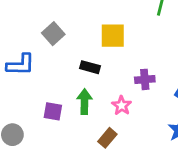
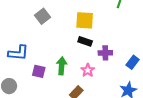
blue L-shape: (21, 65) -> (18, 53), moved
black rectangle: (90, 67) -> (85, 41), moved

